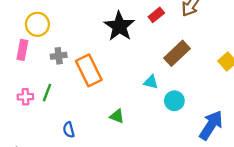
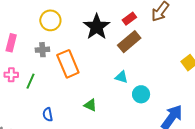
yellow circle: (37, 24) -> (50, 20), moved
brown rectangle: (177, 53) -> (129, 42), moved
pink cross: (25, 97) -> (11, 75), moved

